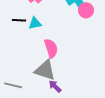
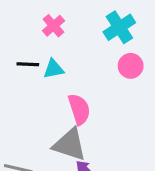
pink circle: (86, 10) -> (131, 66), moved

